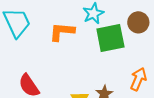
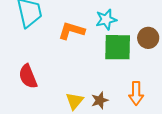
orange arrow: (138, 79) -> (136, 93), turned 145

